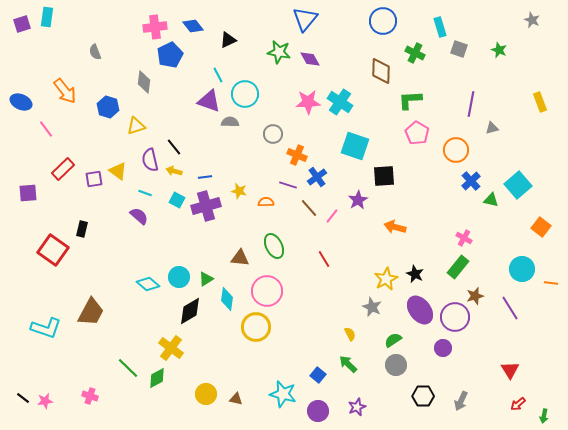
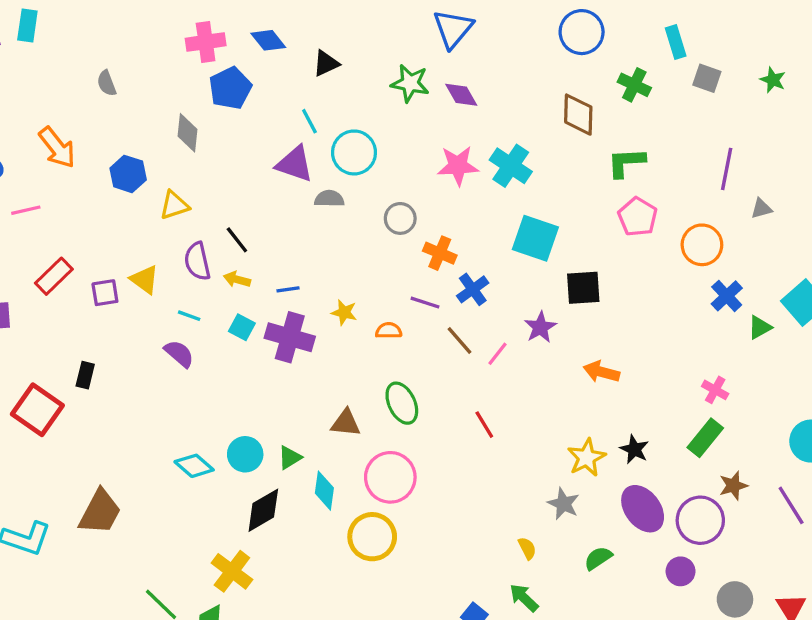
pink line: (46, 129) -> (26, 210), turned -66
green triangle: (491, 200) -> (760, 327), turned -42
purple cross: (206, 206) -> (290, 337), turned 32
gray circle: (396, 365) -> (735, 599), moved

